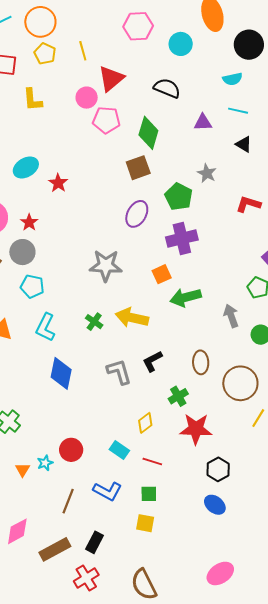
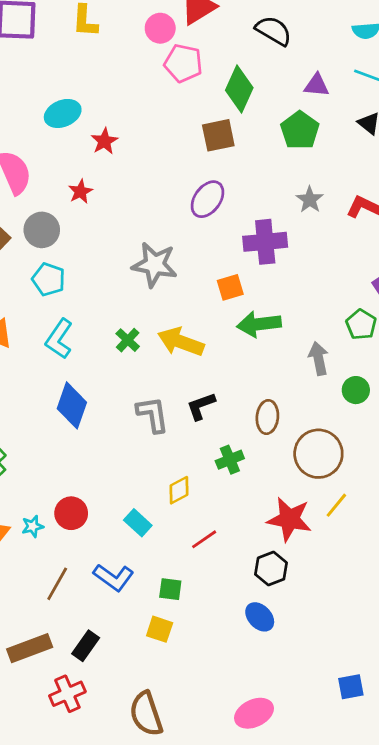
gray star: (207, 173) -> (310, 200), moved
green pentagon: (179, 197) -> (300, 130), moved
red star: (29, 222) -> (80, 192), moved
red star: (196, 429) -> (289, 519), moved
red line: (152, 461) -> (204, 539), moved, turned -60

